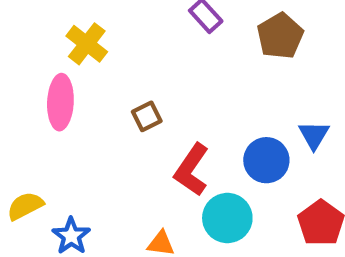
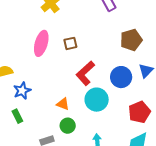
brown pentagon: (280, 36) -> (131, 40), moved
pink ellipse: (60, 102) -> (41, 43), moved

